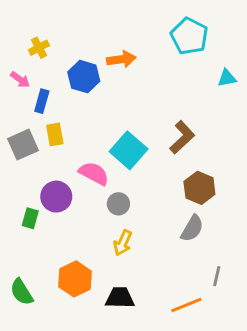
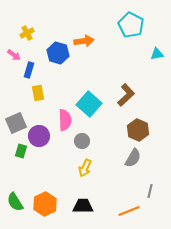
gray square: (23, 145) -> (16, 123), moved
pink semicircle: (94, 173) -> (65, 120), turned 60
orange hexagon: (75, 279) -> (45, 204), moved

